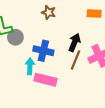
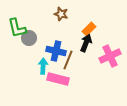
orange rectangle: (94, 13) -> (89, 29), moved, turned -48
brown line: (75, 60) -> (68, 60), moved

